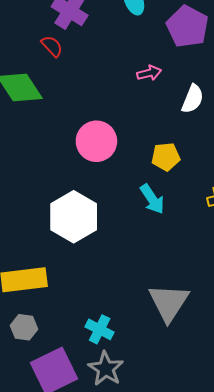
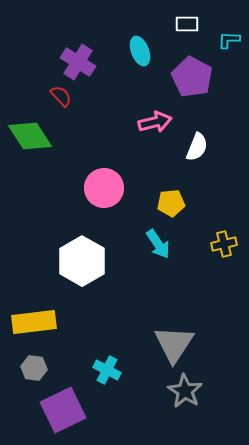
pink arrow: (149, 73) -> (155, 122), size x1.4
gray star: (106, 369) -> (185, 391), moved

